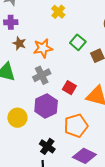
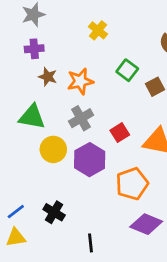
red square: (69, 88) -> (120, 133), turned 32
yellow circle: (17, 118) -> (53, 149), moved
black cross: (47, 146) -> (54, 212), moved

